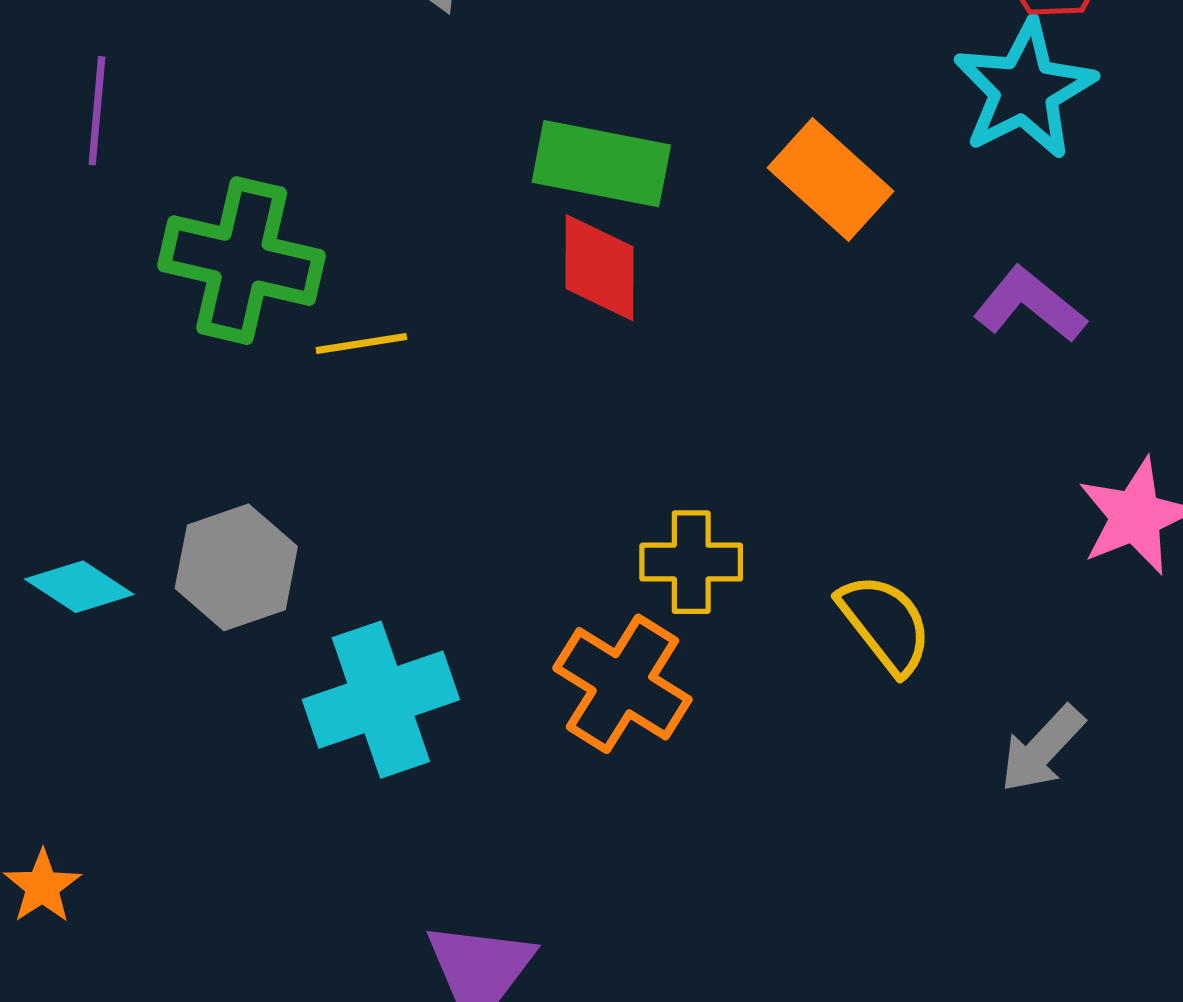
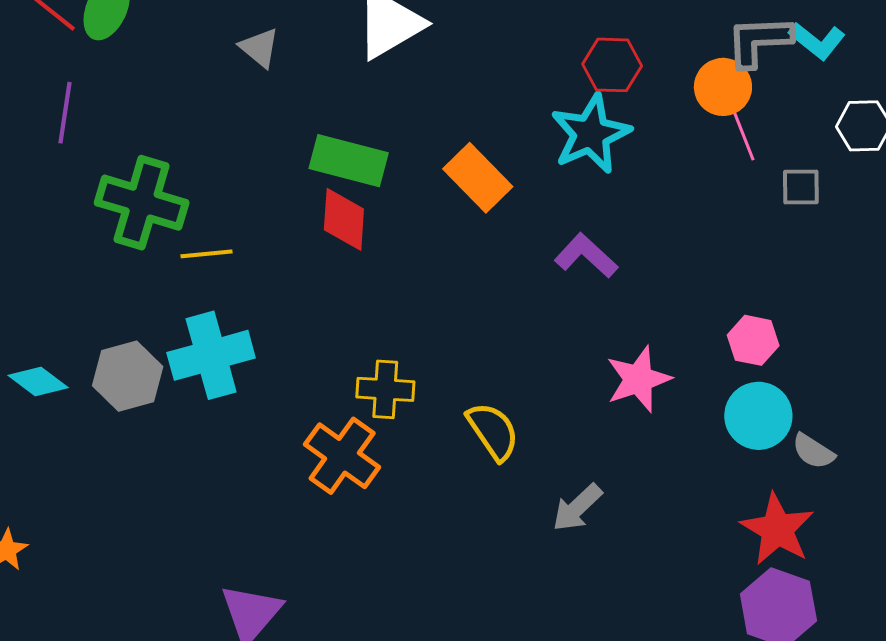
cyan cross: (381, 700) -> (211, 355), moved

